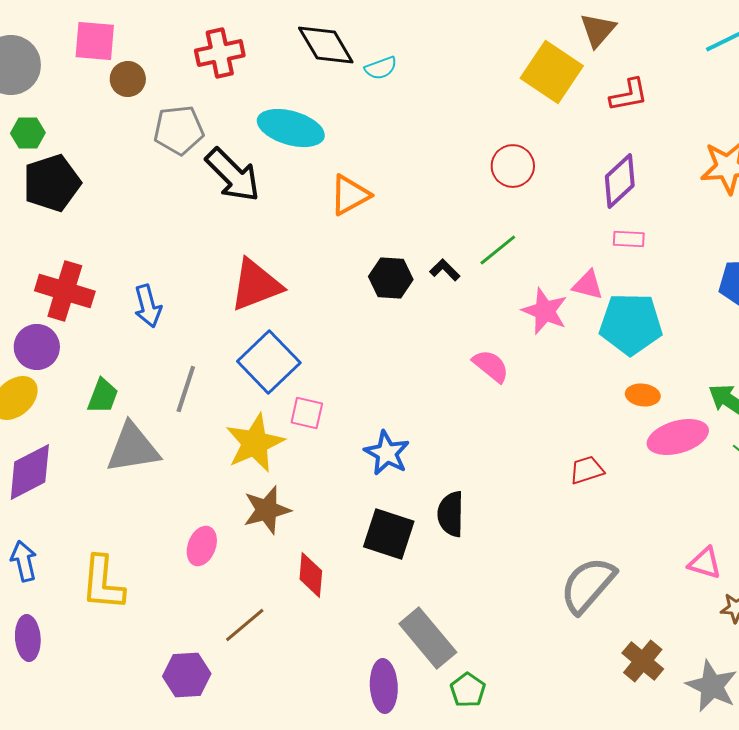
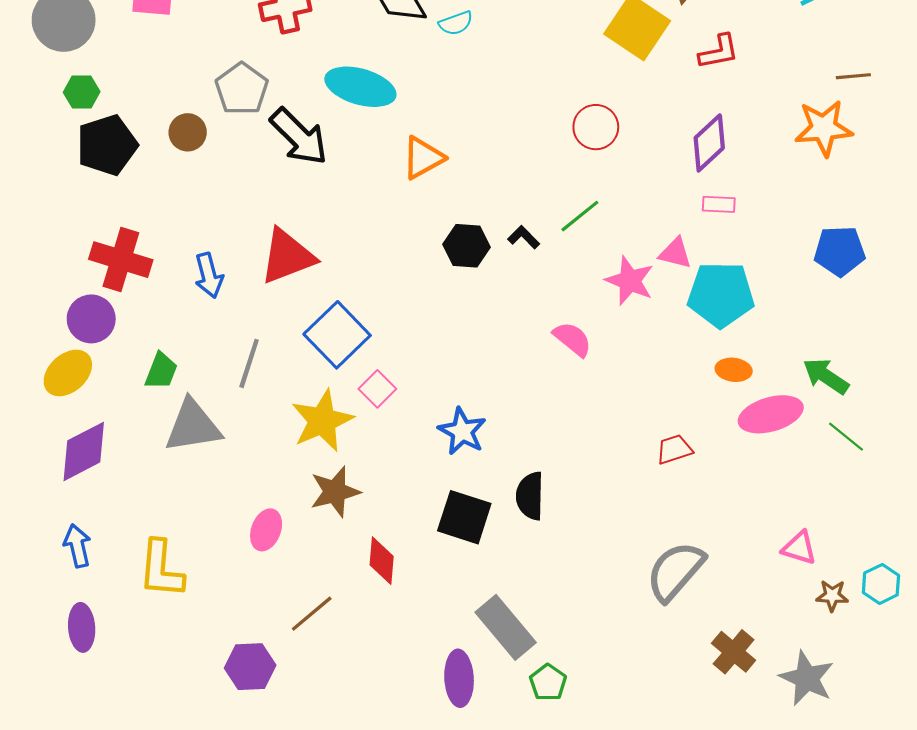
brown circle: (128, 79) -> (188, 132), moved
gray pentagon: (179, 130) -> (242, 89), turned -30
red triangle: (256, 285) -> (287, 256), moved
pink square: (307, 413) -> (377, 389), turned 32

